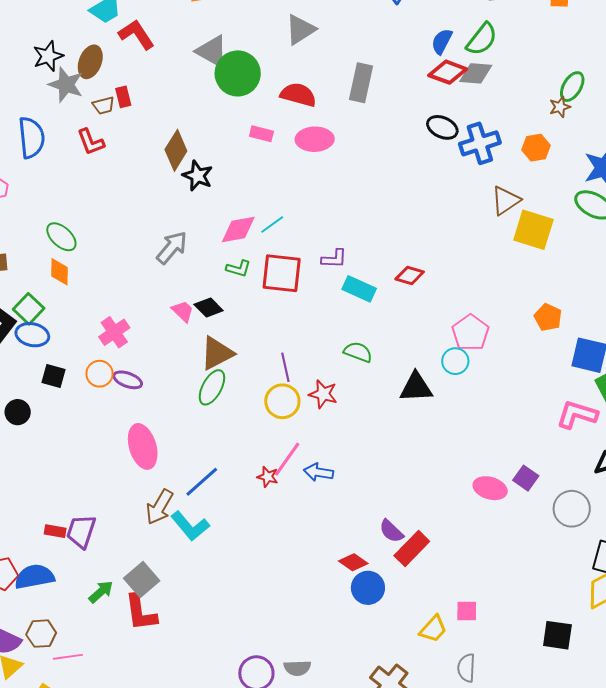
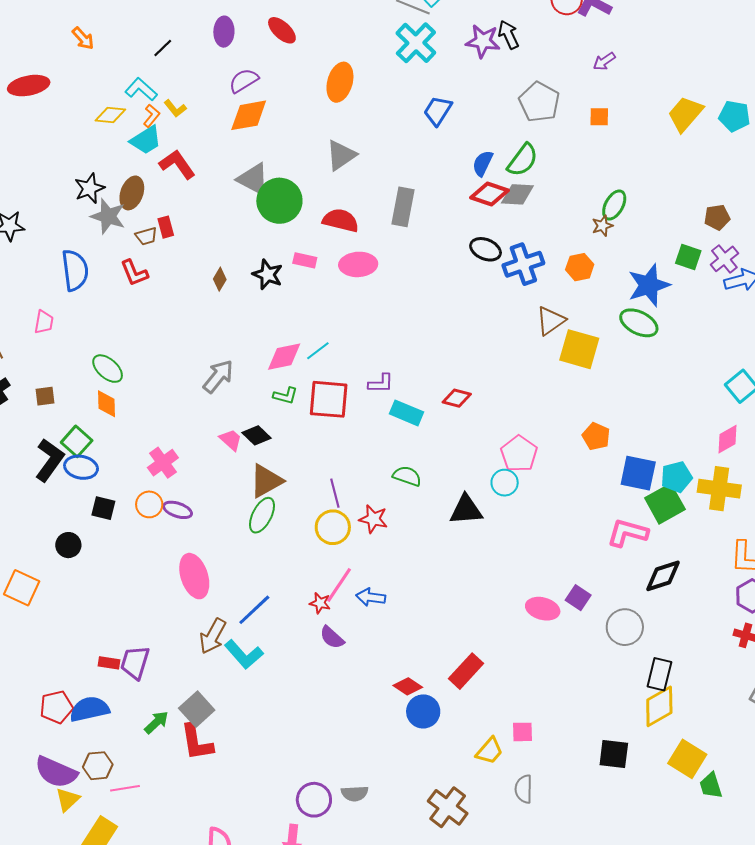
brown diamond: (176, 150) -> (220, 279), size x0.6
black star: (198, 176) -> (268, 274), moved
purple semicircle: (391, 531) -> (332, 637), moved

